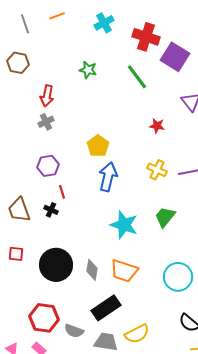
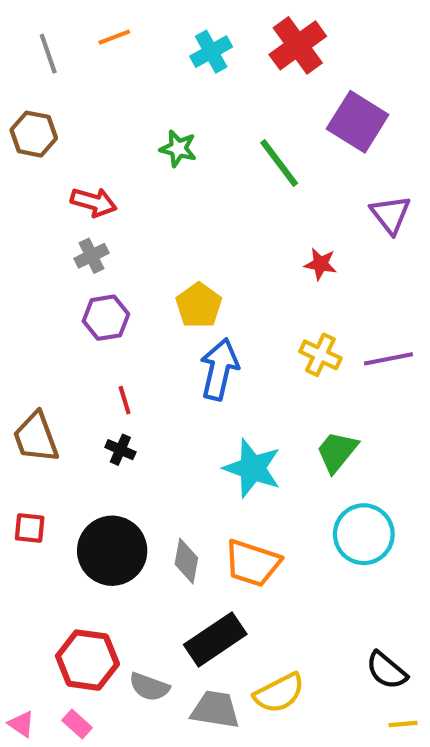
red cross: (146, 37) -> (298, 45), moved, turned 36
red arrow: (47, 96) -> (94, 202), turned -85
purple hexagon: (48, 166) -> (106, 318), moved
black cross: (51, 210) -> (120, 450), moved
cyan circle: (178, 277) -> (364, 534), moved

